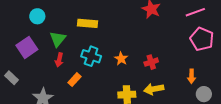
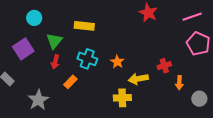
red cross: (151, 62) -> (164, 66), moved
orange arrow: (192, 76) -> (179, 83), moved
yellow arrow: (154, 89) -> (138, 79), moved

